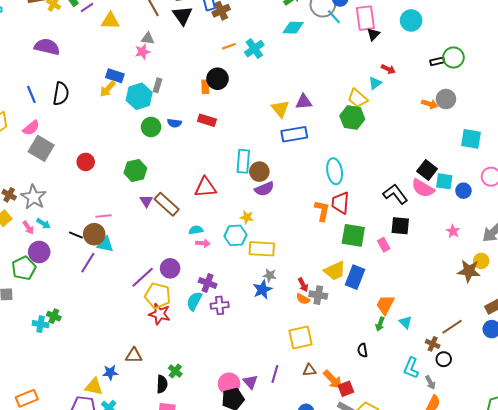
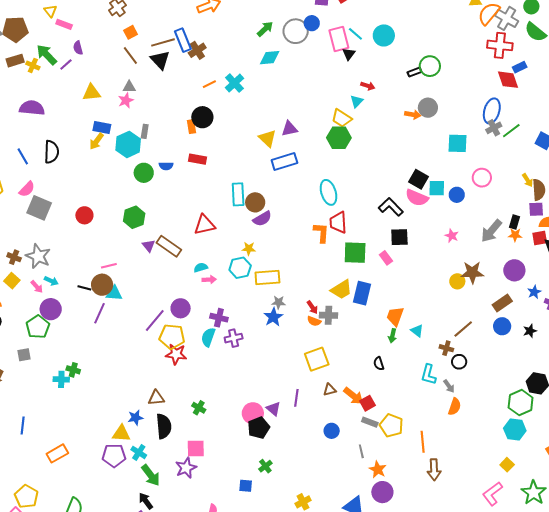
cyan line: (334, 17) -> (355, 34), moved
yellow triangle: (110, 21) -> (92, 93), moved
yellow circle: (481, 261) -> (457, 281), moved
black semicircle: (162, 384) -> (164, 426), moved, size x1.4

